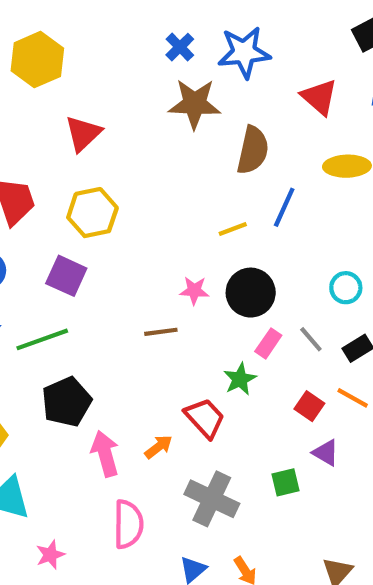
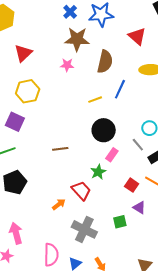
pink star: (194, 291) -> (67, 65), moved
gray line: (311, 339) -> (138, 145), moved
pink arrow: (105, 454) -> (16, 233), moved
pink semicircle: (128, 524) -> (51, 255), moved

